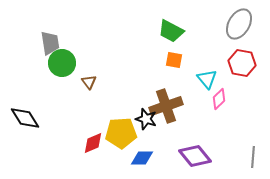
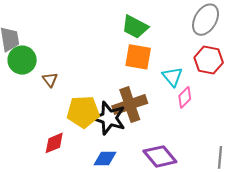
orange square: (174, 60) -> (138, 57), size x1.5
black star: (146, 119) -> (109, 118), size x1.5
yellow pentagon: (121, 133) -> (83, 112), moved

